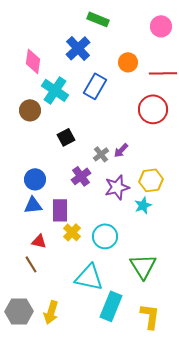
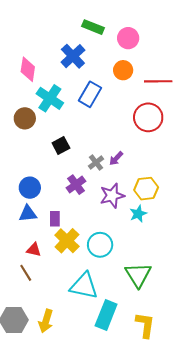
pink circle: (161, 26) -> (128, 38), moved
purple rectangle: (60, 210) -> (55, 219), size x0.7
yellow cross: (72, 232) -> (67, 241), size x1.4

